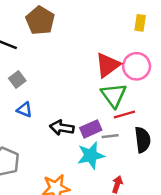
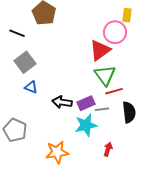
pink circle: (137, 66) -> (115, 32), moved
gray square: (17, 80) -> (25, 62), size x1.5

